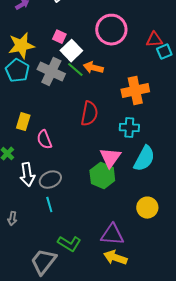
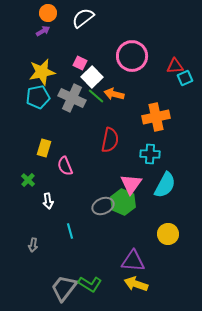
cyan pentagon: (17, 71) -> (38, 97), turned 30
white arrow: (27, 175) -> (48, 201), size x0.7
gray ellipse: (50, 180) -> (103, 206), moved
green L-shape: (69, 244) -> (90, 284), moved

